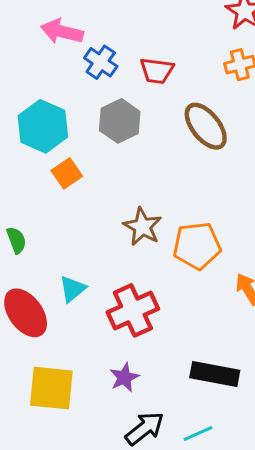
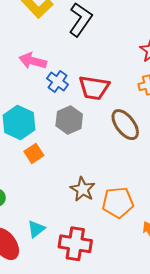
red trapezoid: (157, 71) -> (94, 88), size x1.4
red cross: (133, 310) -> (75, 244), turned 32

